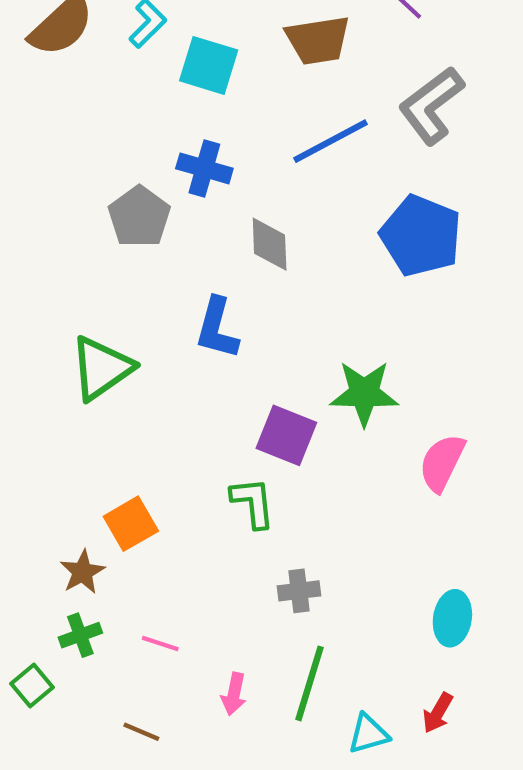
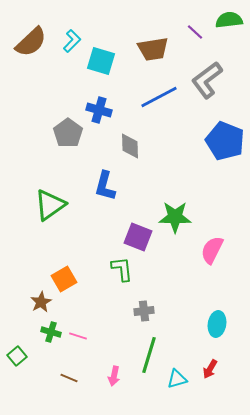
blue pentagon: (421, 236) -> (225, 141), moved
green cross: (80, 635) -> (51, 332), moved, turned 36
pink arrow: (234, 694) -> (114, 376), moved

